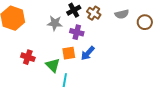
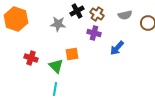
purple cross: (77, 32) -> (94, 33), moved
blue arrow: (88, 53) -> (117, 48), moved
cyan line: (65, 80) -> (55, 89), moved

